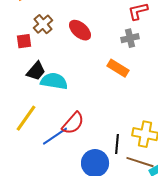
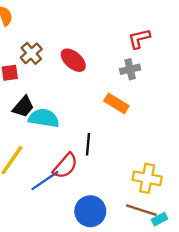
black line: (117, 144) -> (88, 144), moved

